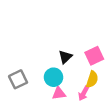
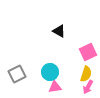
black triangle: (65, 57) -> (59, 31), moved, turned -48
pink arrow: (84, 93) -> (88, 87), moved

